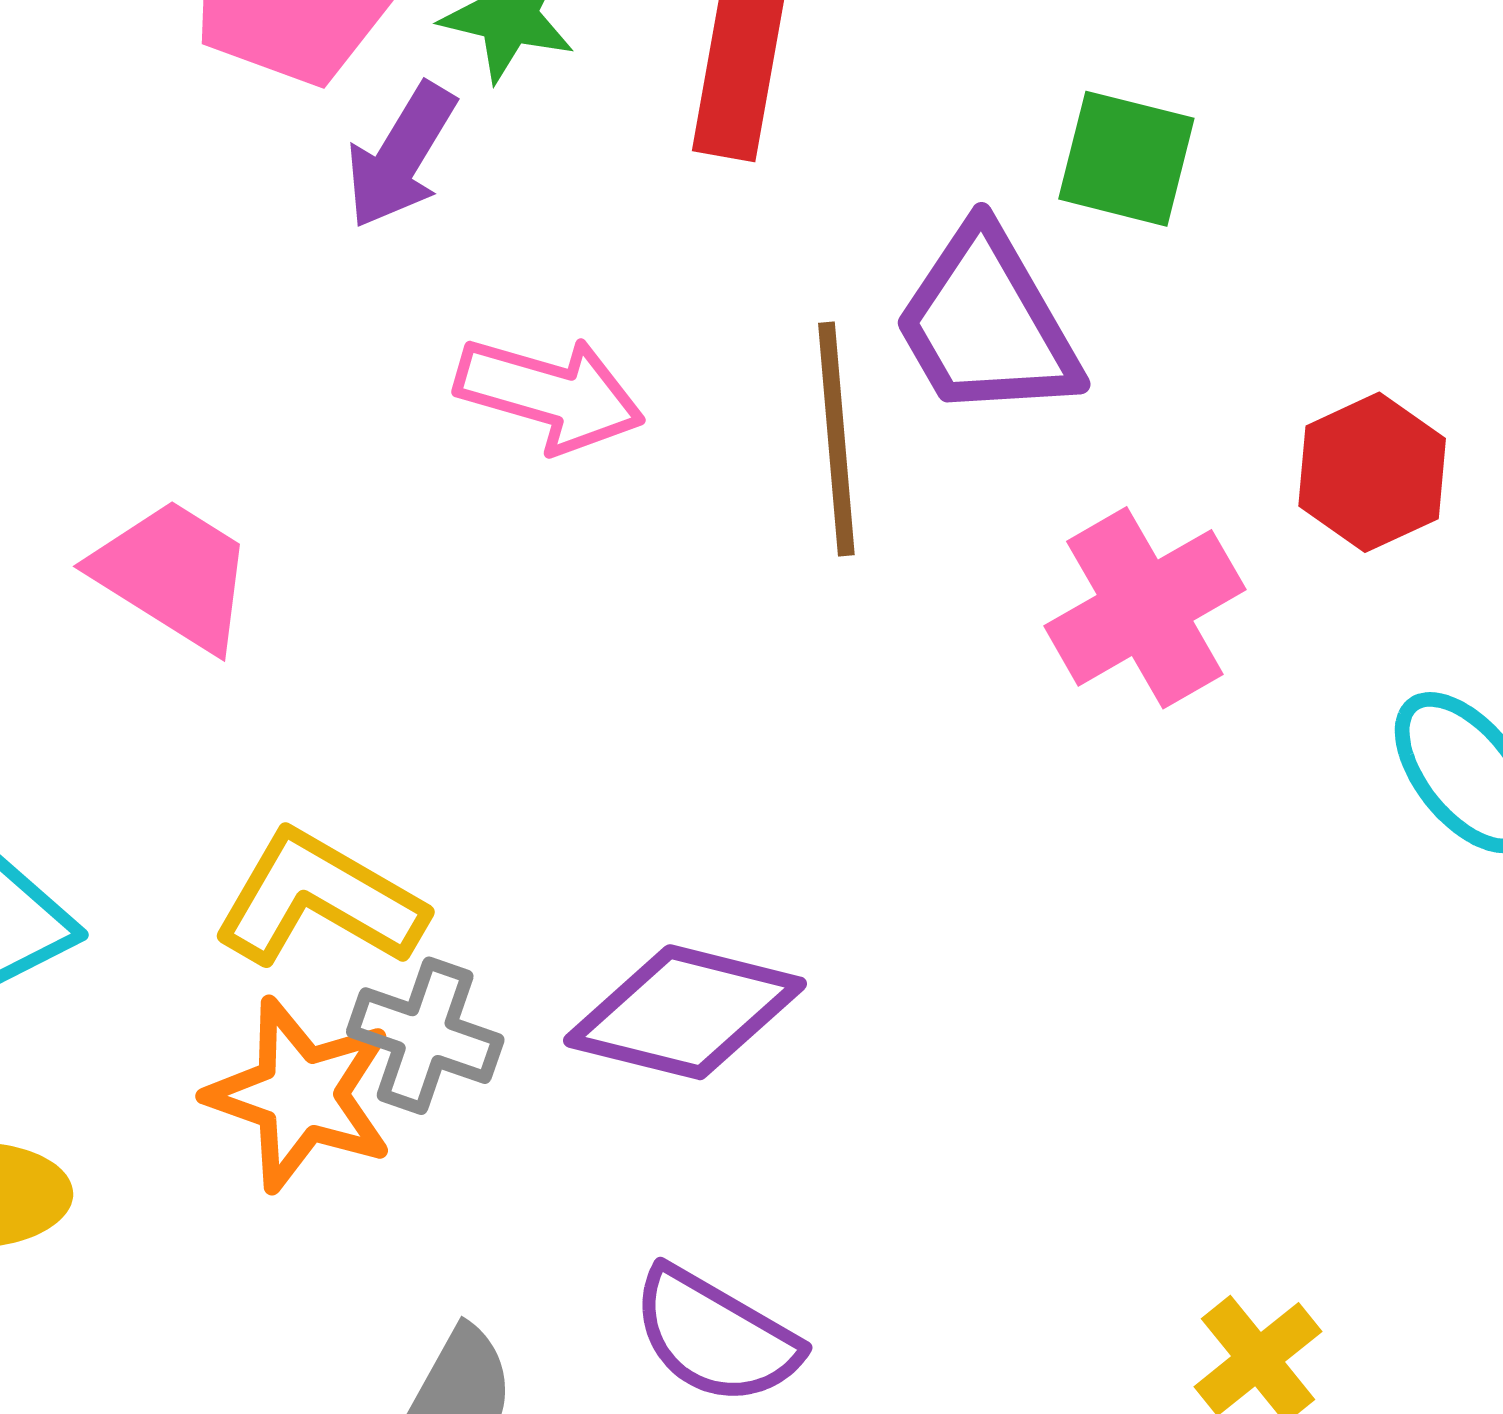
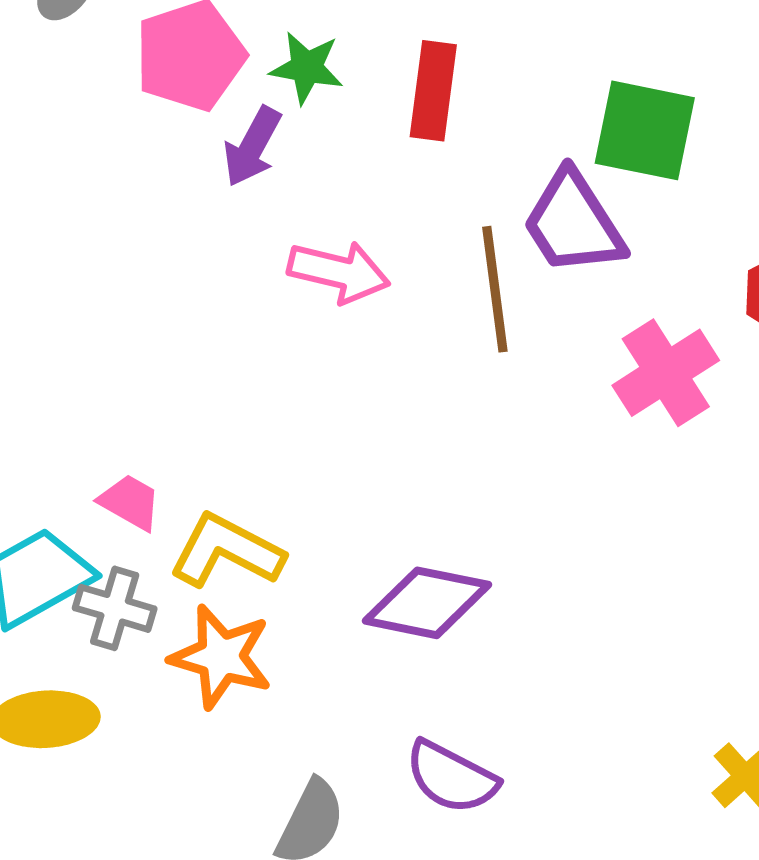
green square: (1126, 159) -> (645, 130), size x1.4
pink trapezoid: (174, 574) -> (130, 502), moved, size x0.7
gray cross: (425, 1036) -> (115, 608), moved

